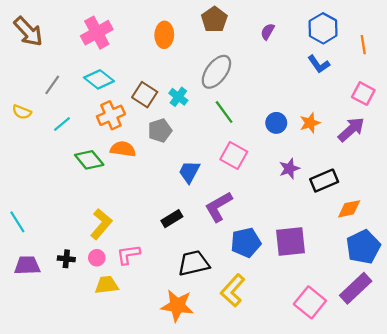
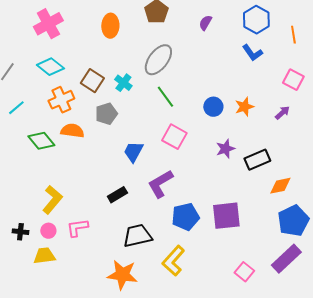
purple arrow: (351, 129) -> (282, 113), size x0.6
yellow trapezoid: (107, 285) -> (44, 256), moved
pink square: (310, 302) -> (244, 272), size x0.7

